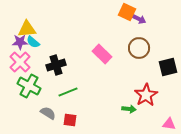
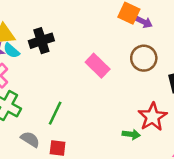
black cross: (56, 65) -> (41, 41), moved
green line: (68, 92) -> (55, 113), turned -42

